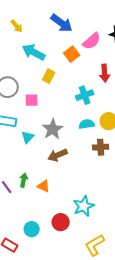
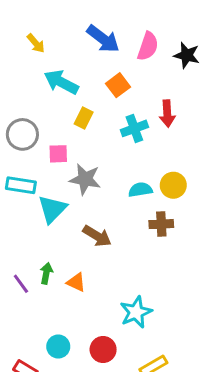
pink semicircle: (92, 41) -> (148, 46), moved, turned -30
cyan cross: (85, 95) -> (134, 128), moved
gray star: (53, 129) -> (85, 179), moved, turned -30
cyan triangle: (28, 137) -> (52, 209), size x1.5
brown arrow: (58, 155) -> (97, 236), turned -126
red circle: (61, 222) -> (103, 350), moved

